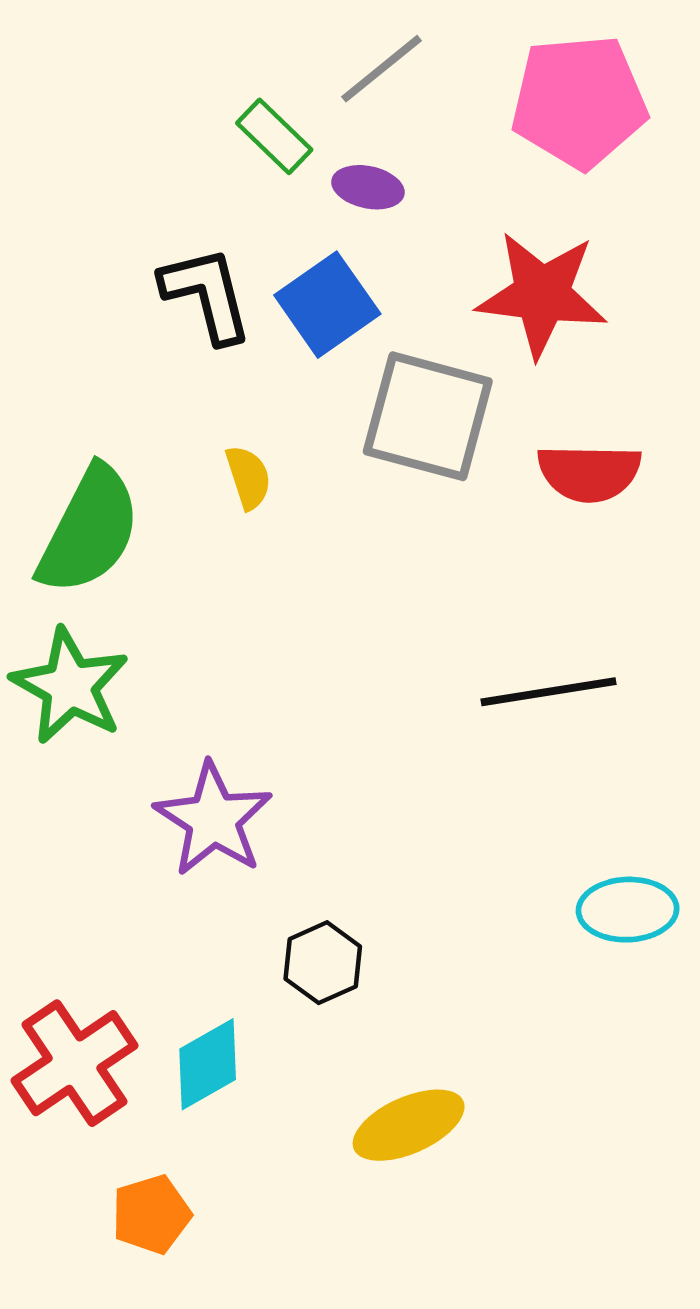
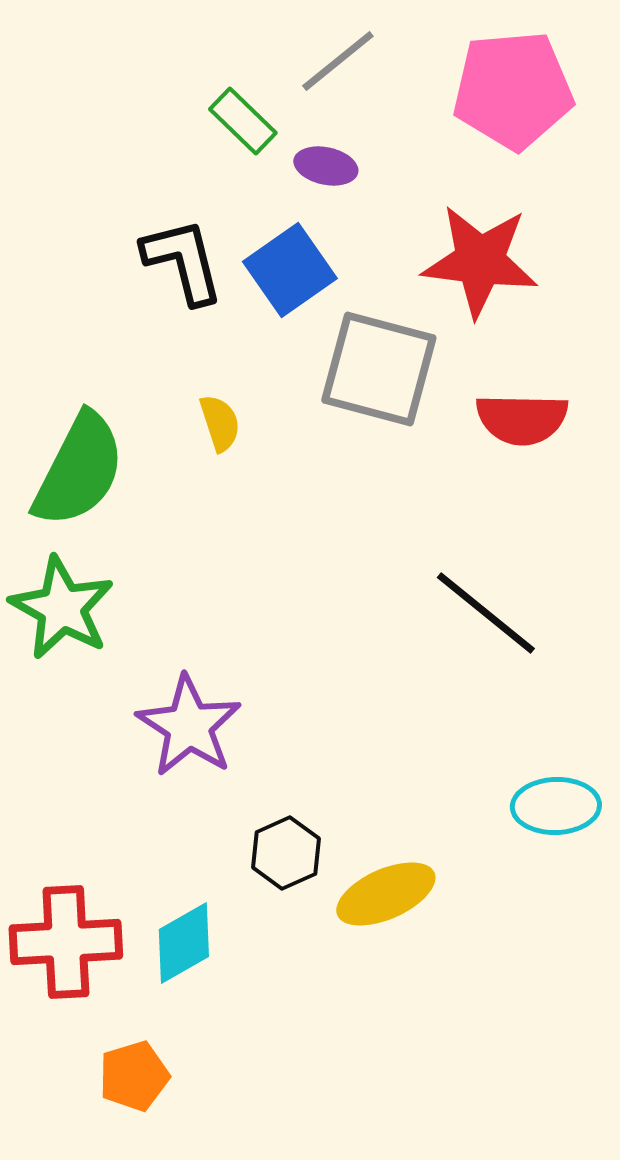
black line: (549, 692) -> (486, 613), turned 48
red cross: (74, 1063) -> (66, 942), turned 31
yellow ellipse: (409, 1125) -> (386, 894), moved

